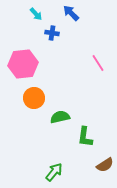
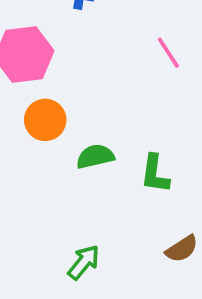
green L-shape: (85, 137) -> (155, 174), moved

